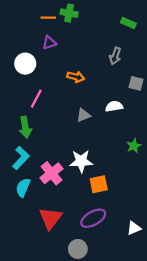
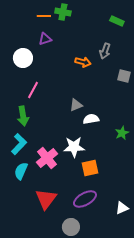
orange arrow: (76, 77) -> (83, 62), moved
white semicircle: (114, 106) -> (91, 119), moved

